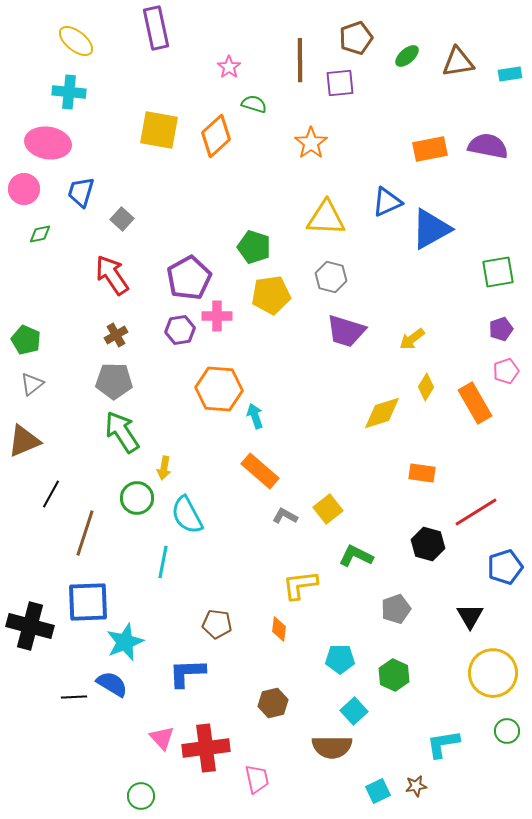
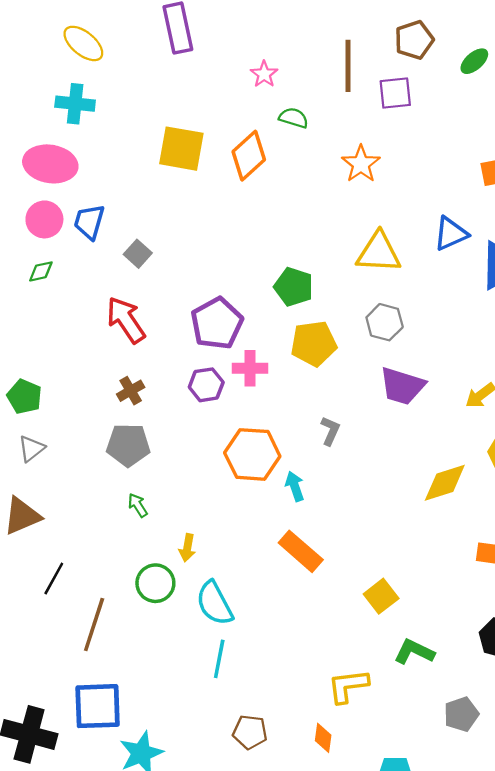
pink circle: (24, 189) -> (44, 219), moved
green arrow: (122, 432) -> (138, 505), size x0.5
gray L-shape: (285, 516) -> (330, 431), moved, turned 85
cyan line: (163, 562) -> (219, 659), moved

